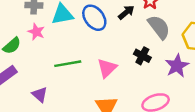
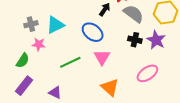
blue ellipse: (94, 18) -> (93, 32), moved
black cross: (142, 56) -> (135, 40), moved

